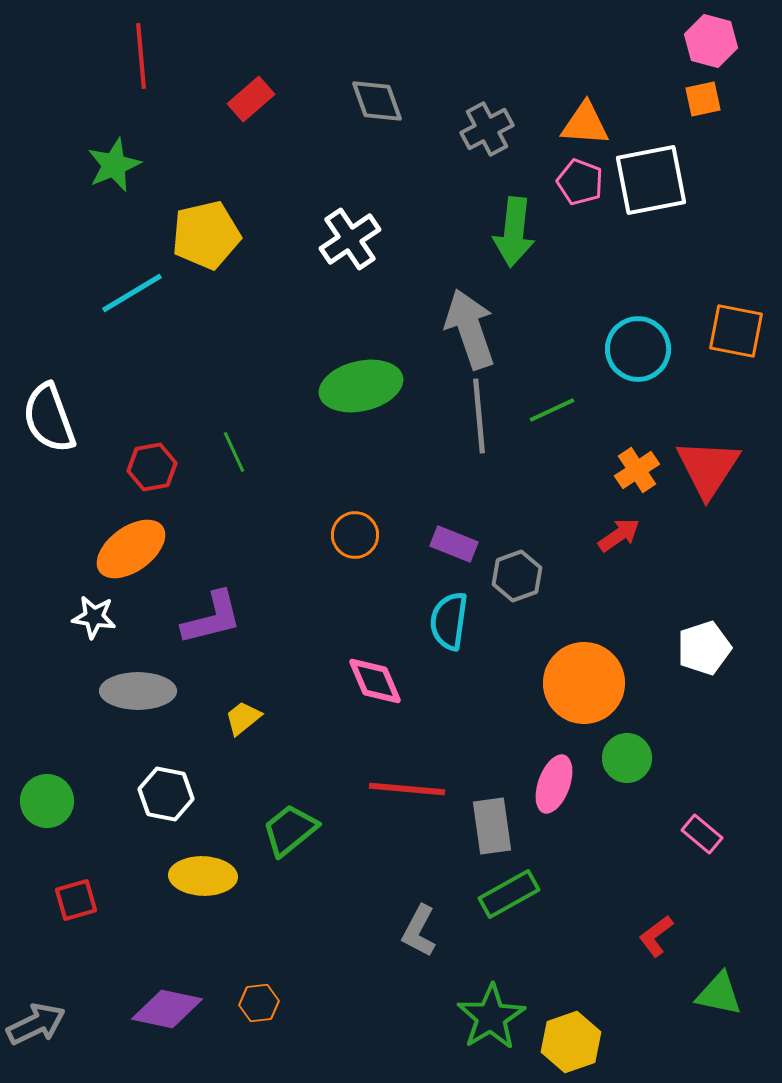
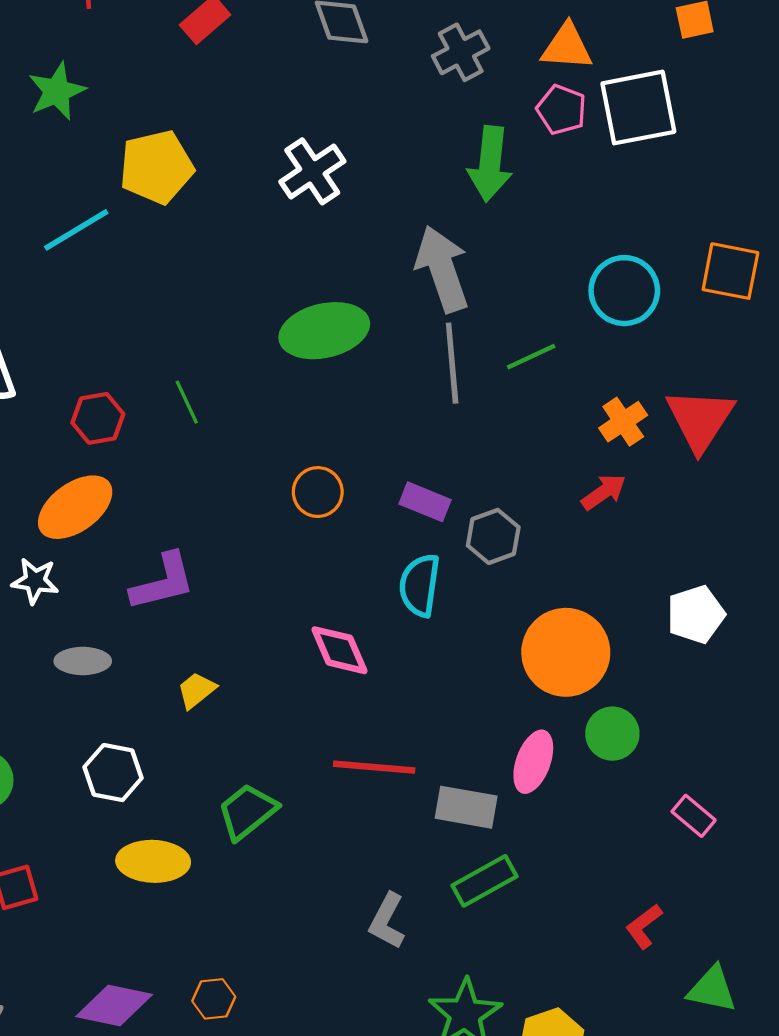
gray ellipse: (138, 691) -> (83, 661), size x0.7
gray rectangle: (492, 826) -> (466, 807), turned -72

